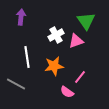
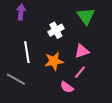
pink triangle: (76, 41) -> (82, 51), moved

